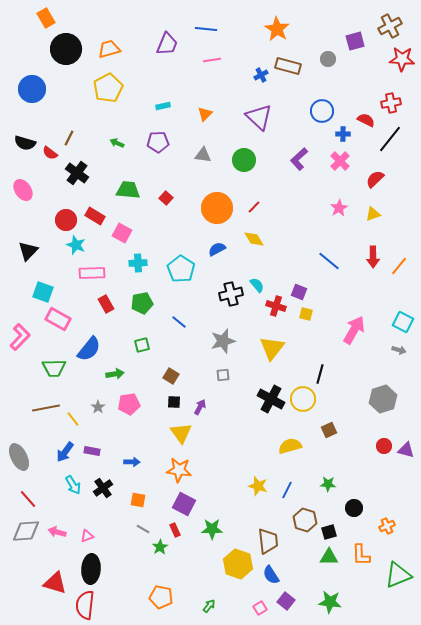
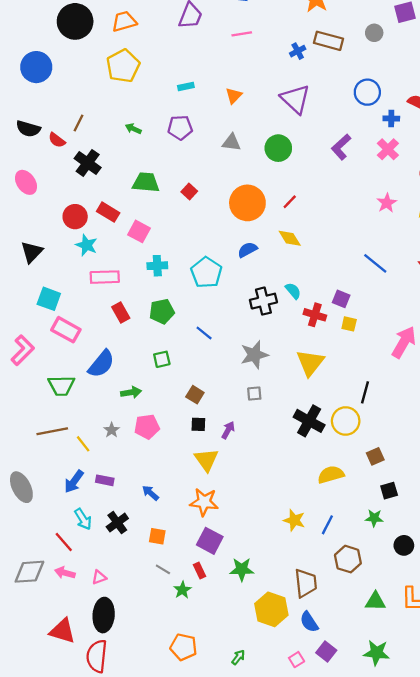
blue arrow: (132, 462) -> (150, 493), turned -140
red line: (28, 499) -> (64, 542), moved
black square: (329, 532) -> (389, 491), moved

